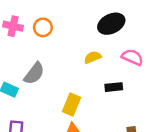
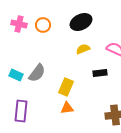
black ellipse: (111, 24) -> (81, 22), moved
gray semicircle: (34, 73) -> (37, 73), moved

